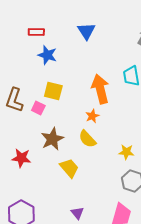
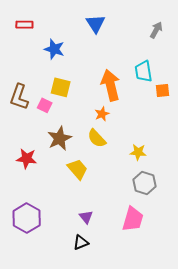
red rectangle: (36, 32) -> (24, 25), moved

